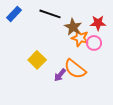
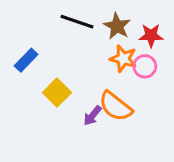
blue rectangle: (14, 14) -> (26, 60), moved
brown star: (73, 27) -> (117, 26), moved

